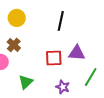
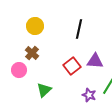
red square: (54, 58) -> (72, 66), turned -36
purple star: (63, 87) -> (89, 95), moved

